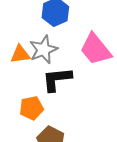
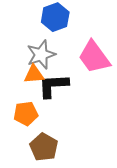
orange triangle: (20, 54) -> (34, 74), moved

